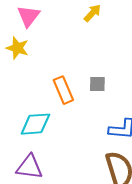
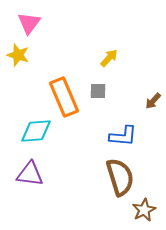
yellow arrow: (92, 13) -> (109, 58), moved
orange rectangle: (63, 90) -> (64, 97), size x1.4

